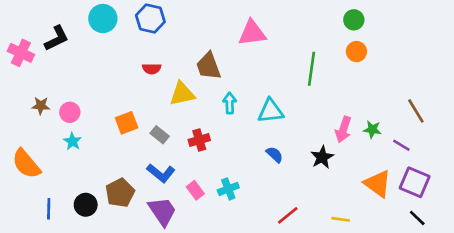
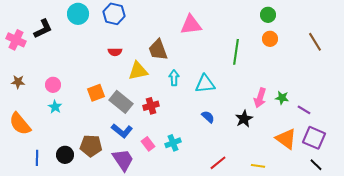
brown star: (41, 106) -> (18, 82), moved
brown line: (416, 111) -> (315, 42), moved
gray rectangle: (160, 135) -> (121, 102), size x1.6
brown pentagon: (120, 193) -> (91, 146), turned 30

